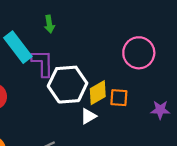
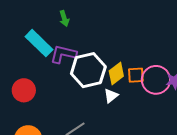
pink circle: (139, 53) -> (156, 80), moved
purple L-shape: (43, 63) -> (63, 54), turned -68

